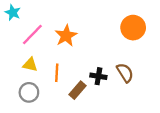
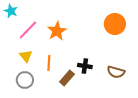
yellow triangle: (30, 65) -> (26, 56), turned 40
brown semicircle: (125, 73) -> (116, 72), moved, turned 138

